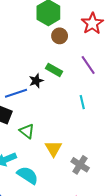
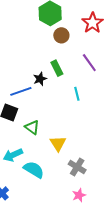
green rectangle: (54, 70) -> (57, 68), turned 35
cyan line: (82, 102) -> (77, 94), moved
gray cross: (80, 165) -> (77, 167), moved

